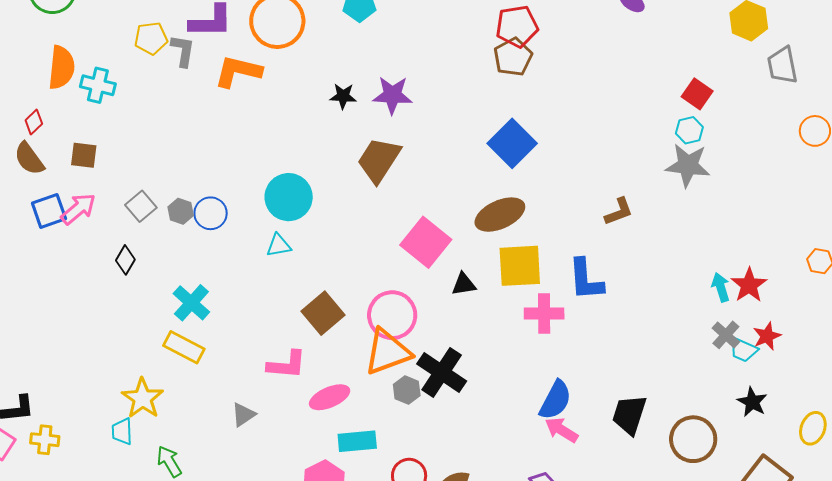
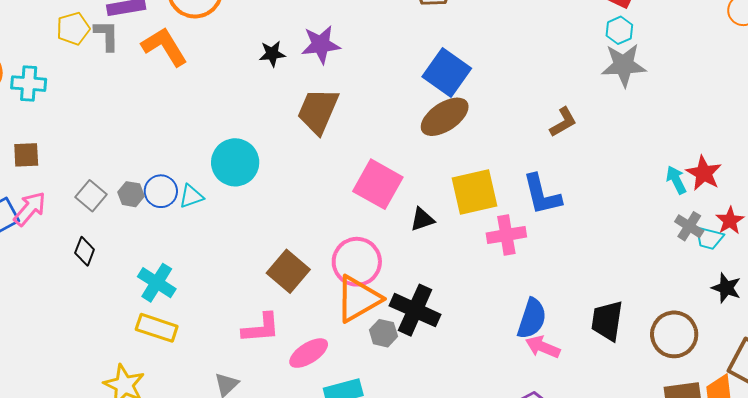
orange L-shape: (238, 71) -> (165, 47), turned 54
brown ellipse: (500, 215) -> (445, 117), moved
cyan triangle: (279, 245) -> (191, 196), moved

